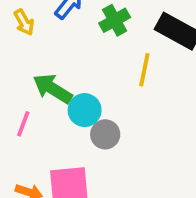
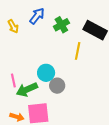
green arrow: (52, 89) -> (27, 89), moved, turned -55
pink line: (23, 124) -> (13, 81), turned -32

